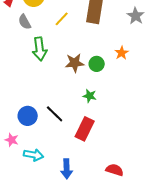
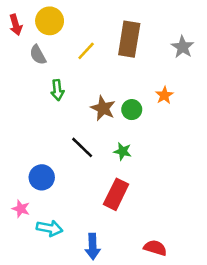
green arrow: (40, 49) -> (57, 90), size x0.7
brown star: (75, 63) -> (103, 108), turned 30
black line: (55, 114) -> (82, 147), moved

